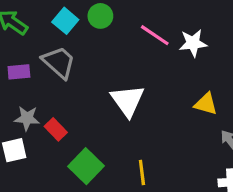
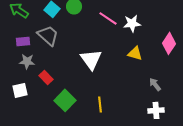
yellow triangle: (206, 104) -> (135, 53), moved
gray star: (27, 118) -> (27, 61), moved

